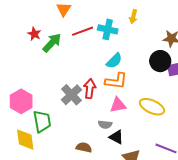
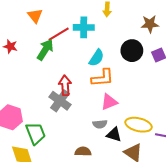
green arrow: (52, 43) -> (45, 50), moved
black circle: (160, 61) -> (132, 51), moved
red arrow: (90, 89) -> (65, 85), moved
yellow ellipse: (152, 107) -> (139, 125), moved

